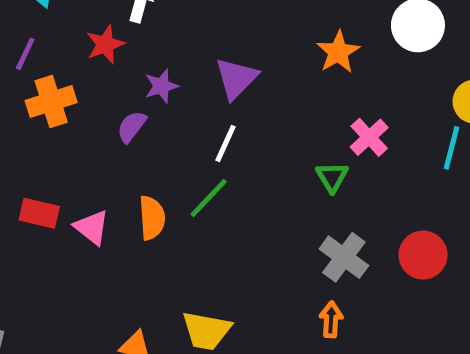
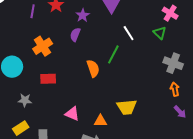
purple line: (25, 54) -> (33, 11), moved
orange cross: (51, 101) -> (43, 46), moved
white line: (225, 144) -> (129, 33), moved, turned -42
pink triangle: (92, 227) -> (72, 114), moved

